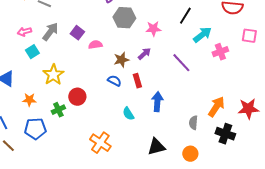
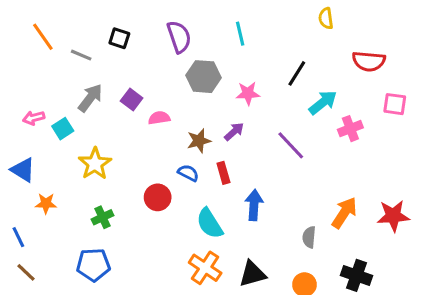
pink arrow: (24, 32) -> (34, 118), moved
red circle: (77, 97) -> (158, 197), moved
orange star: (29, 100) -> (46, 204), moved
cyan semicircle: (128, 114) -> (210, 223), size x1.5
blue pentagon: (35, 129) -> (93, 265), moved
black cross: (225, 134) -> (357, 275), moved
orange cross: (100, 143) -> (205, 268), moved

